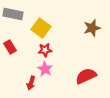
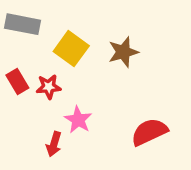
brown star: (92, 28) -> (123, 52), moved
red star: (45, 50) -> (49, 87), moved

